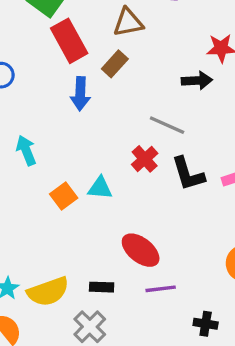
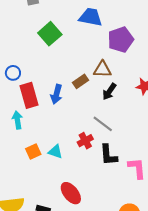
brown triangle: (128, 22) -> (102, 69), moved
red rectangle: (69, 41) -> (29, 95), moved
black arrow: (197, 81) -> (109, 92), moved, turned 114

